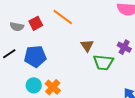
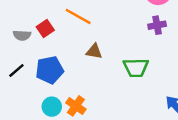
brown triangle: (87, 46) -> (94, 51), moved, turned -40
purple cross: (124, 47) -> (157, 25), moved, turned -32

